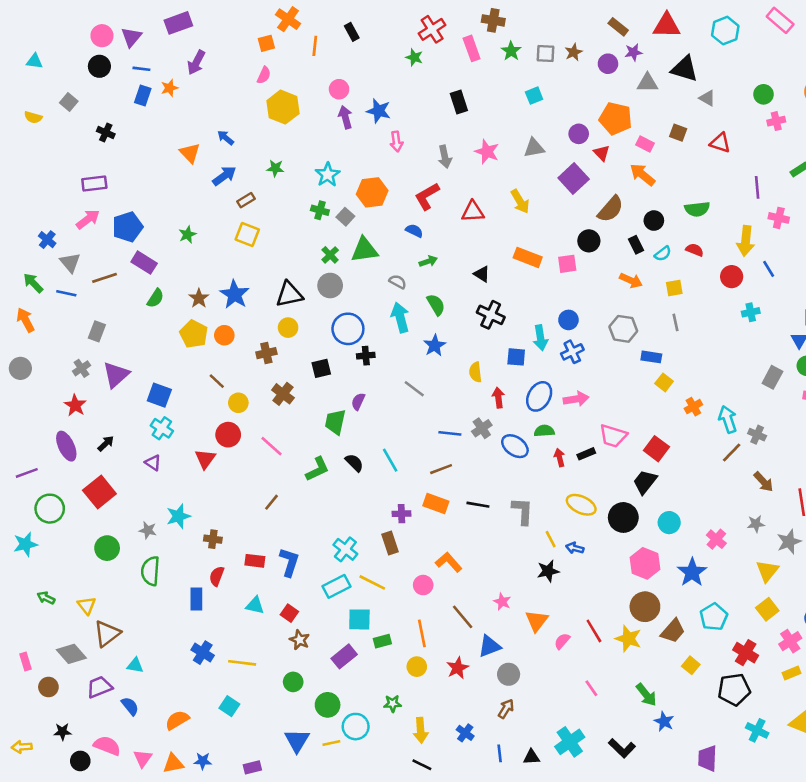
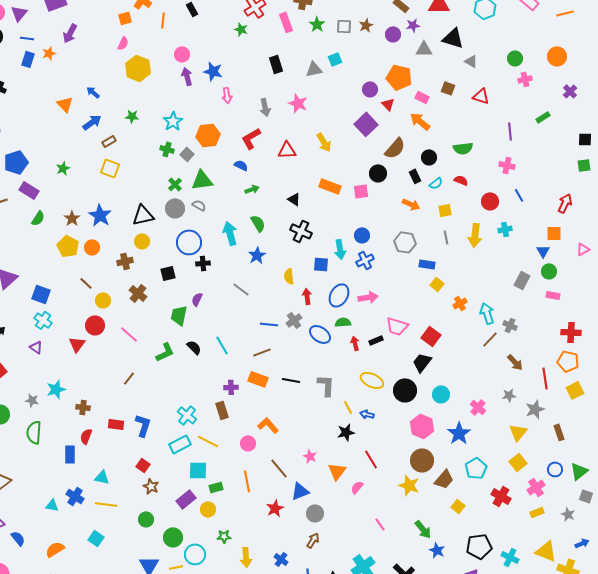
gray triangle: (534, 148) -> (314, 69), moved
pink cross: (779, 218) -> (507, 165), moved
yellow arrow: (746, 241) -> (475, 235), moved
gray semicircle: (398, 282) -> (199, 205), moved
cyan triangle: (255, 605) -> (102, 477), moved
red line: (594, 631) -> (371, 459), moved
cyan triangle: (135, 665) -> (52, 505), moved
yellow circle: (417, 667) -> (208, 509), moved
black pentagon: (734, 690) -> (479, 546), moved

